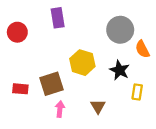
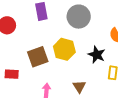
gray circle: (120, 30) -> (79, 17), moved
brown square: (51, 84) -> (38, 57), moved

